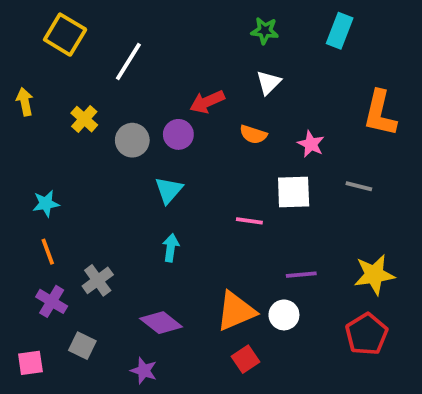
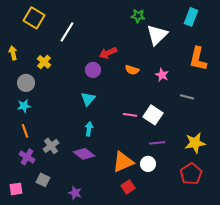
cyan rectangle: (340, 31) -> (191, 17), moved
white triangle: (269, 83) -> (157, 35), moved, size x1.6
gray circle: (132, 140) -> (26, 83), moved
white square: (294, 192) -> (153, 115), moved, turned 36
purple diamond: (161, 323) -> (84, 154), moved

